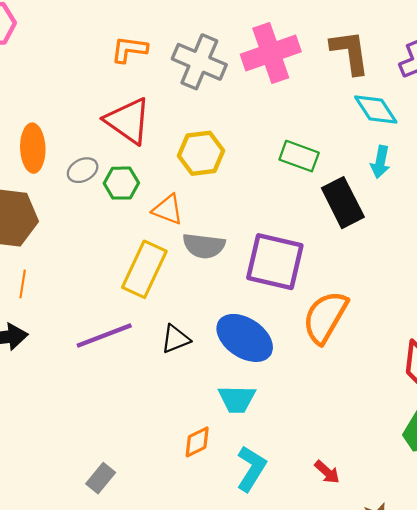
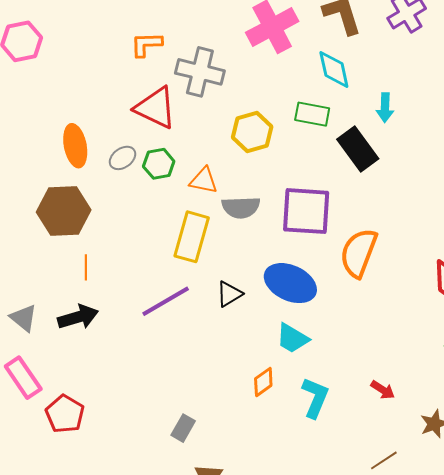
gray cross: (199, 62) -> (200, 72), moved
cyan diamond: (376, 109) -> (334, 70), moved, turned 30
yellow hexagon: (201, 153) -> (252, 132), moved
cyan trapezoid: (237, 399) -> (292, 338), turned 39

